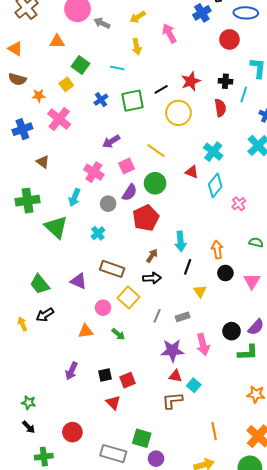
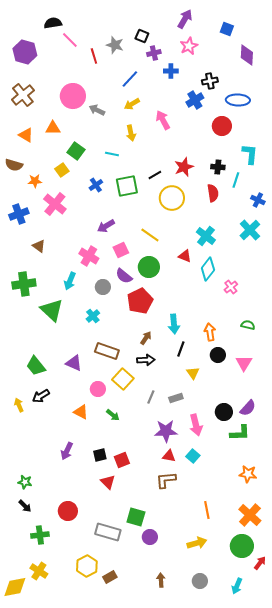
orange triangle: (15, 49) -> (26, 135), moved
purple semicircle: (130, 192) -> (124, 276), turned 96
orange triangle: (86, 331) -> (81, 412), turned 35
cyan square: (194, 385) -> (193, 456), moved

